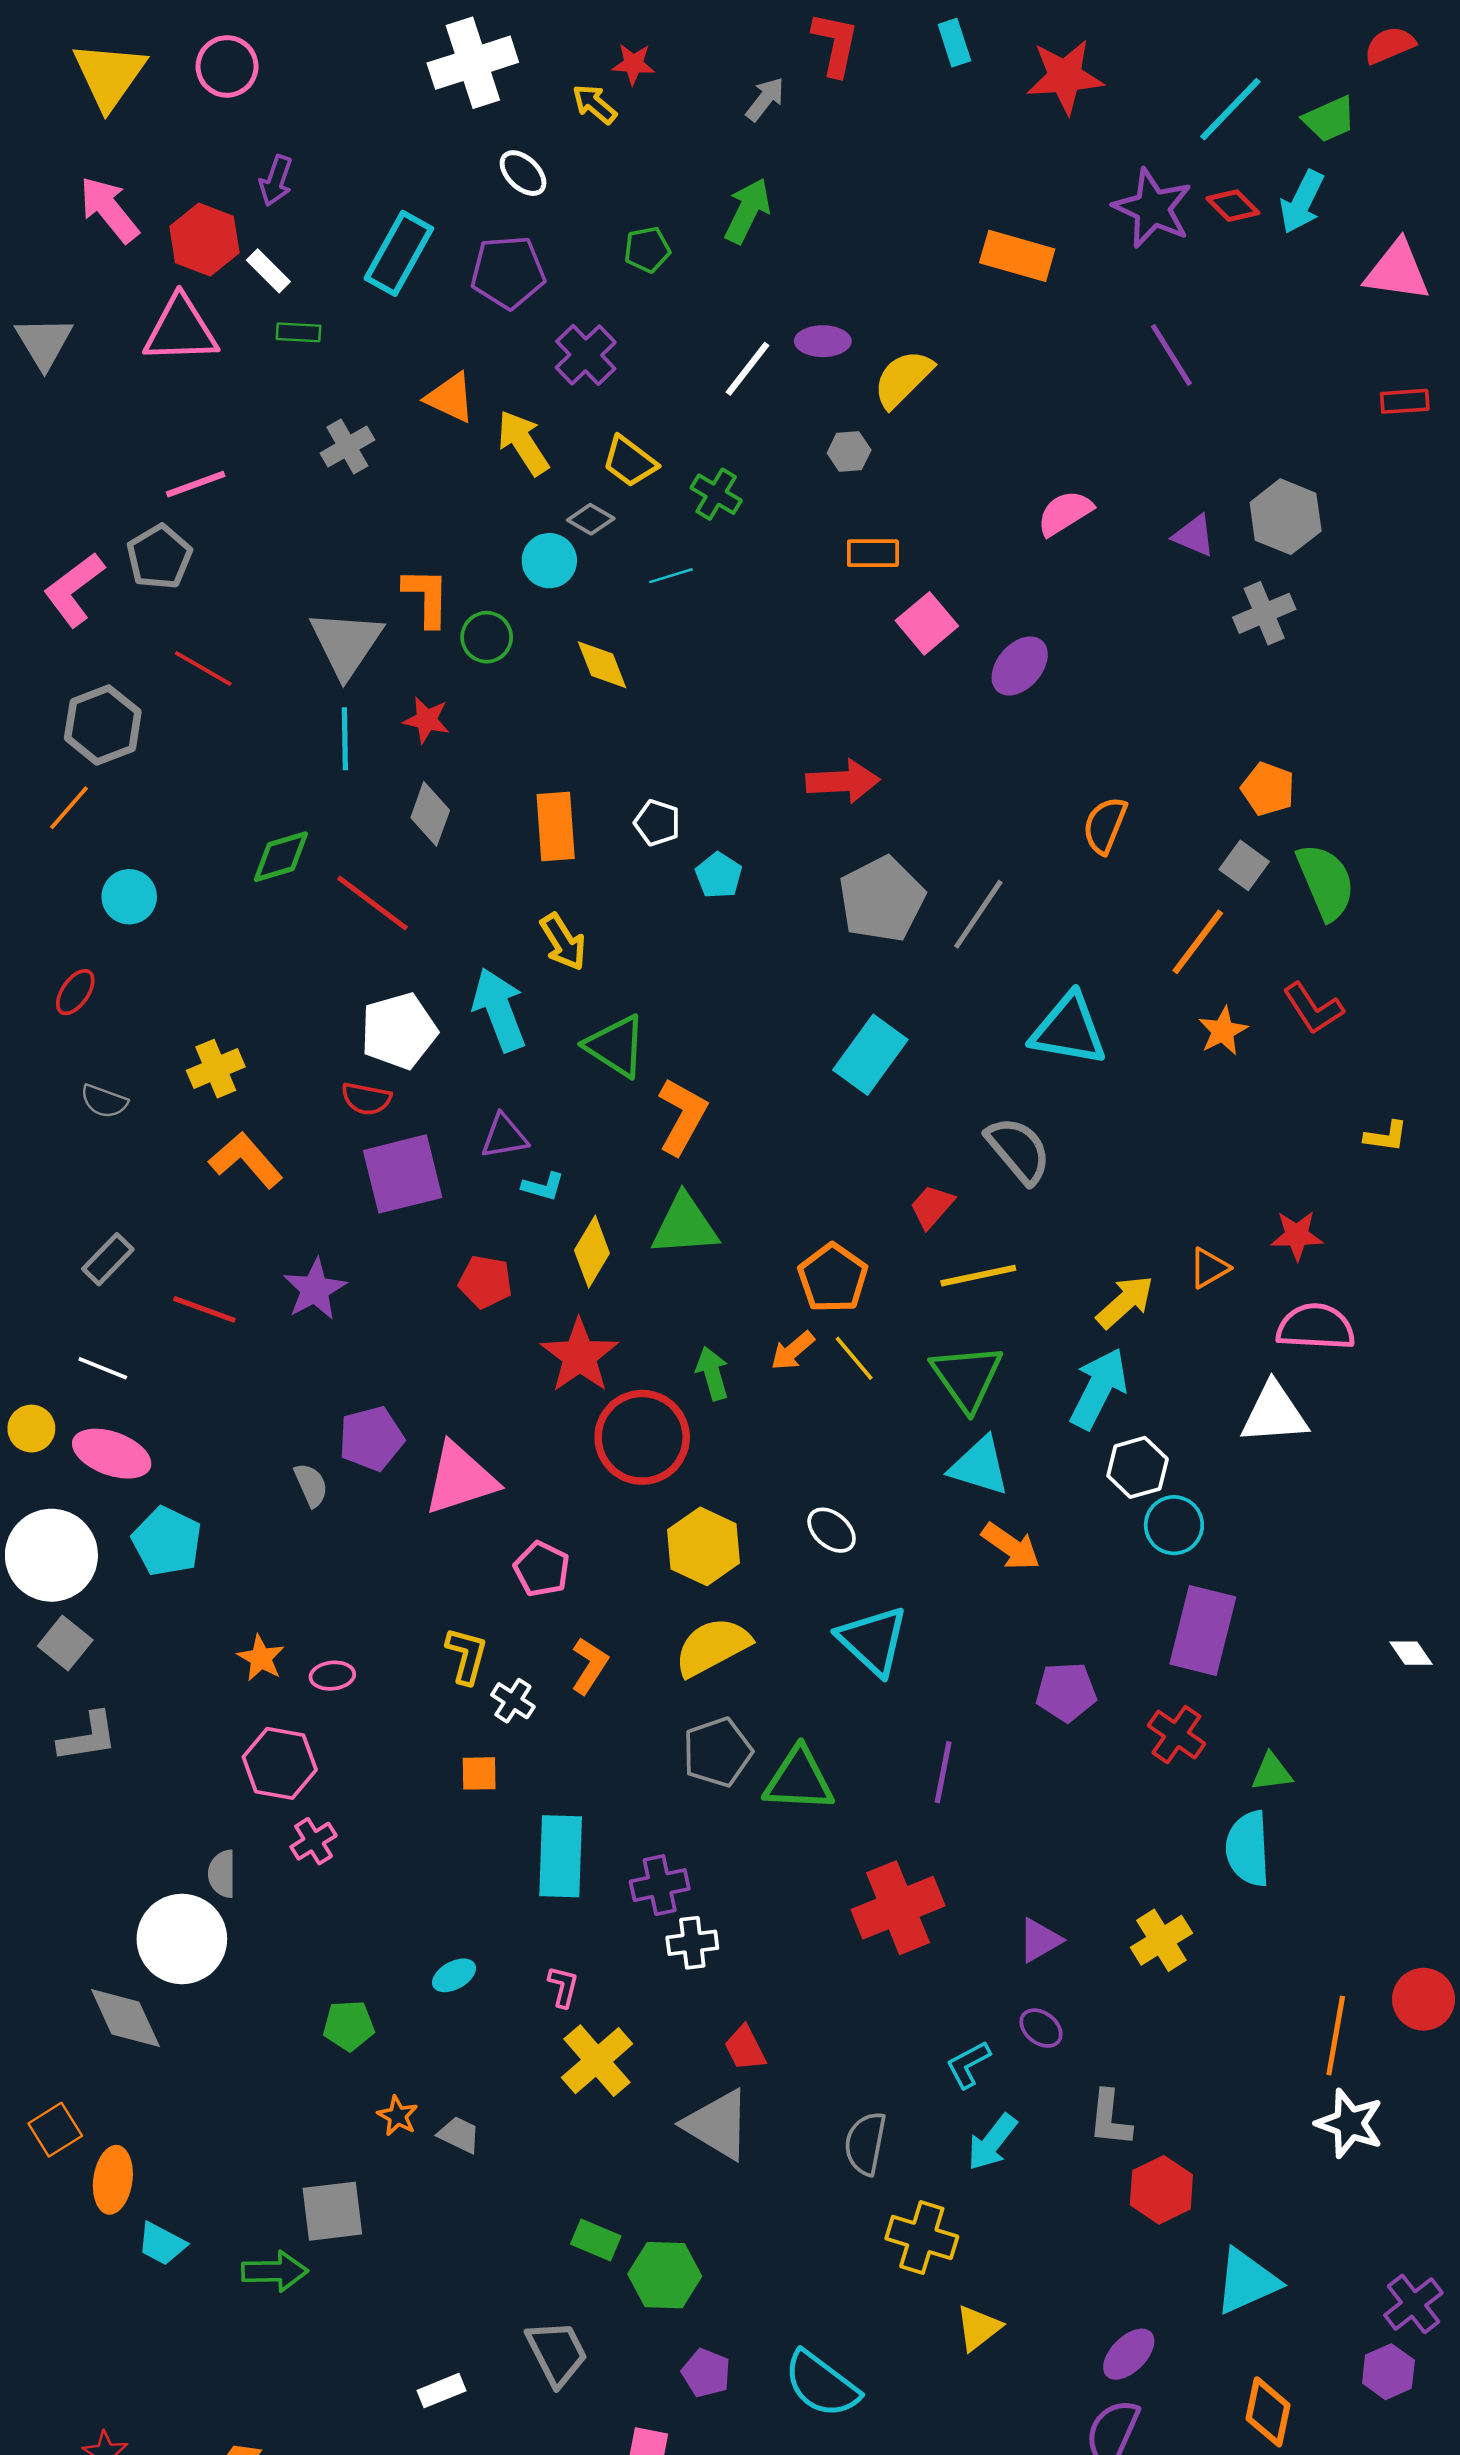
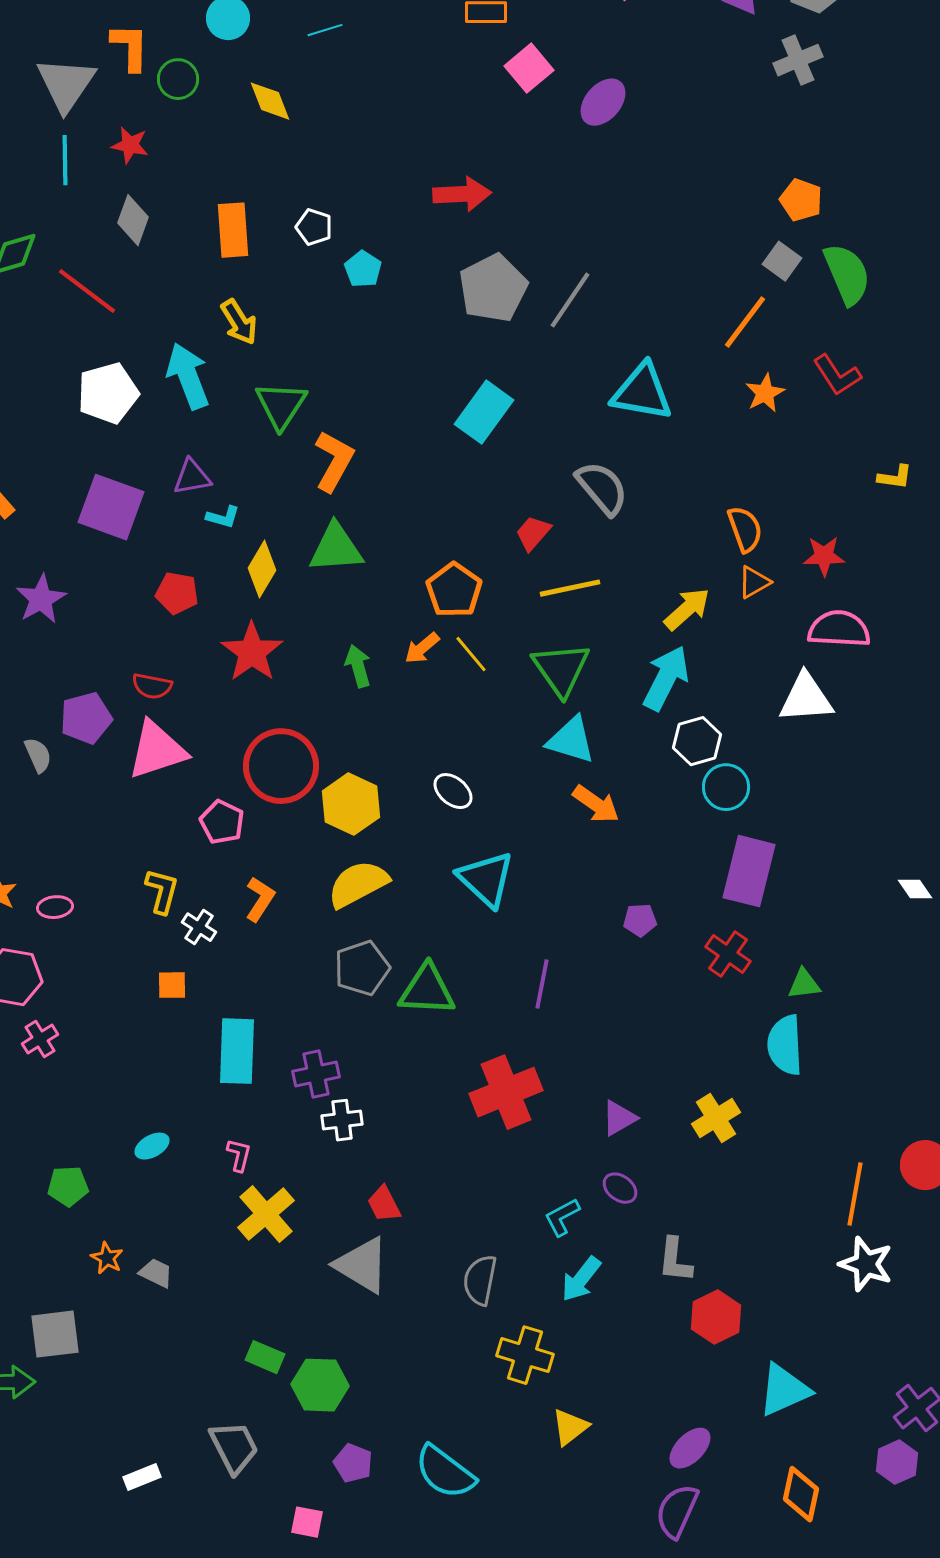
orange semicircle: (1105, 825) -> (745, 529), moved, turned 138
green triangle: (616, 1046) -> (281, 405), turned 30
red semicircle: (366, 1099) -> (152, 686), moved
purple square: (403, 1174) -> (111, 507), turned 34
red circle: (642, 1437) -> (281, 766), moved
purple pentagon: (1066, 1692) -> (640, 920), size x0.7

